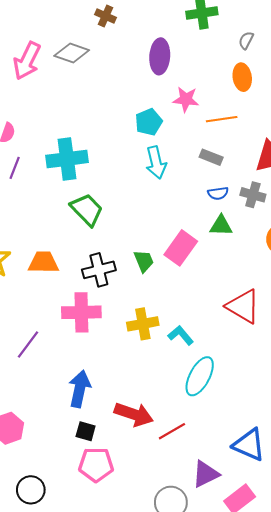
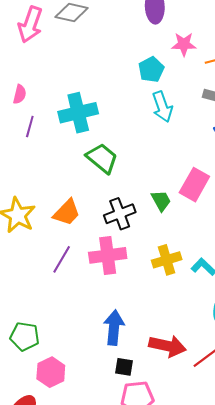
orange trapezoid: (43, 262) -> (67, 212), turned 140
purple line: (28, 345) -> (62, 259), moved

